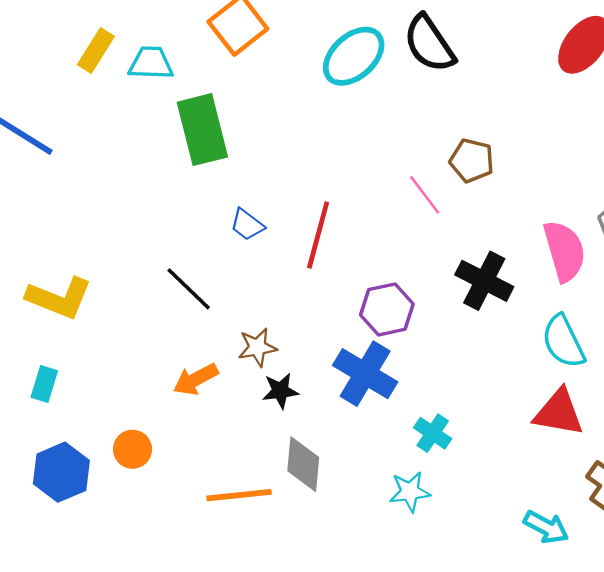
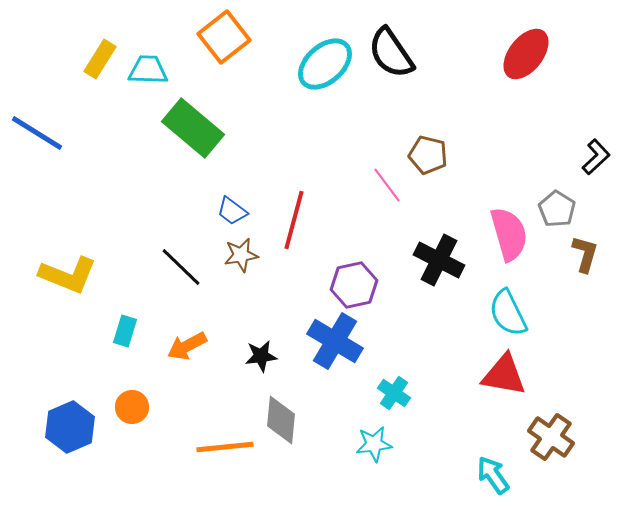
green rectangle: (202, 130) -> (193, 128), turned -36
brown star: (257, 347) -> (241, 255), moved
cyan rectangle: (44, 384) -> (125, 331), moved
cyan arrow: (546, 527) -> (493, 475), turned -153

